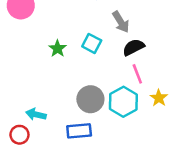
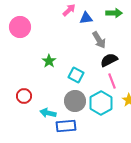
cyan square: (92, 43) -> (76, 75), moved
cyan arrow: (36, 114) -> (48, 113), moved
red circle: (19, 135) -> (24, 96), moved

